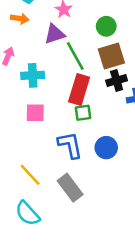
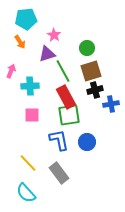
orange arrow: (20, 19) -> (20, 42), turned 48
red rectangle: (79, 90) -> (66, 97), turned -45
green square: (83, 113) -> (69, 115), size x1.6

